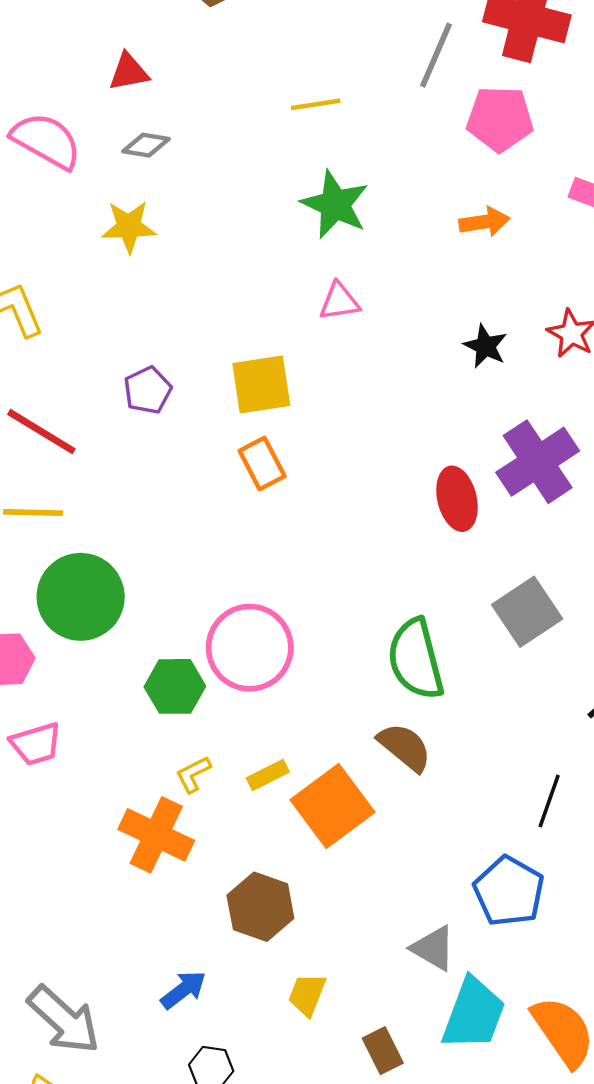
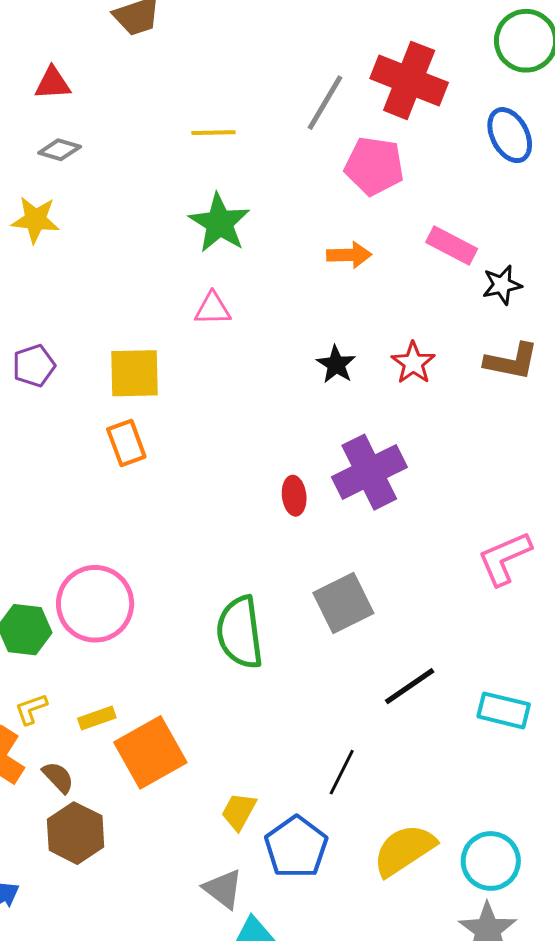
red ellipse: (457, 499) -> (294, 496), size x0.7
brown semicircle: (405, 747) -> (58, 777), moved, size x0.7
yellow trapezoid: (307, 995) -> (239, 811), moved

